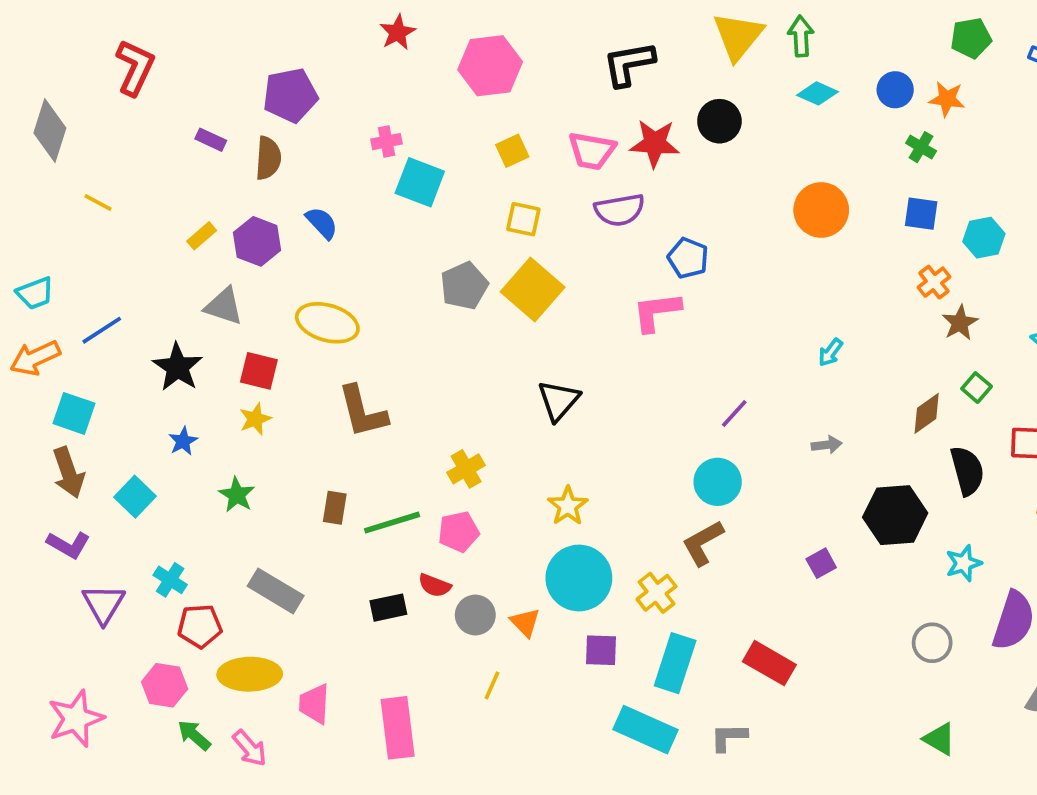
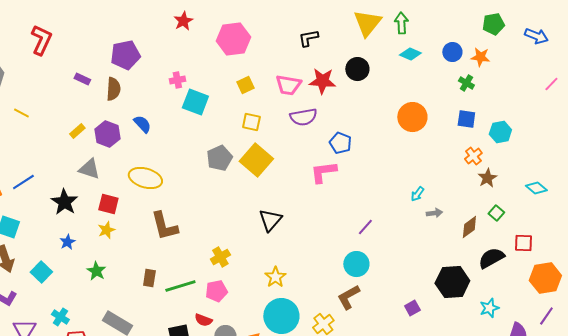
black L-shape: (629, 64) -> (308, 38), size x0.7
gray arrow: (827, 445) -> (434, 213), moved
black semicircle: (967, 471) -> (491, 258), turned -104

